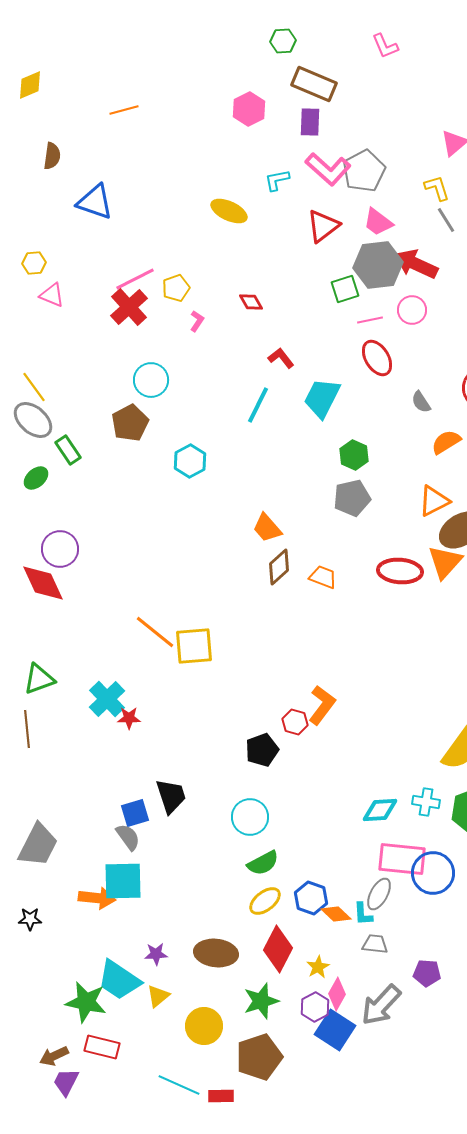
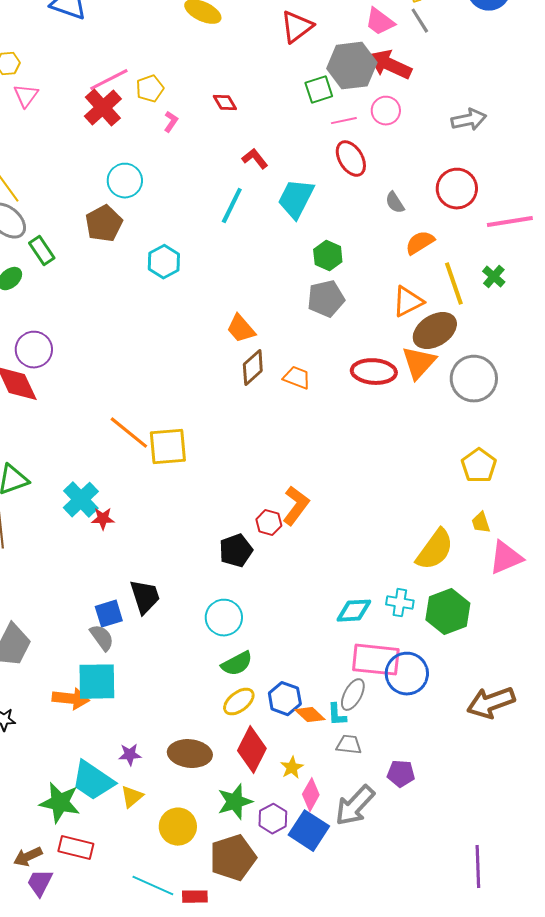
pink trapezoid: (378, 222) -> (380, 22), moved
pink triangle: (52, 295) -> (26, 96), turned 44
purple hexagon: (315, 1007) -> (273, 819), moved

